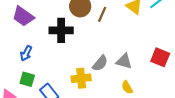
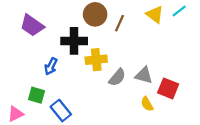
blue arrow: (26, 53) -> (51, 66), moved
red square: (160, 57) -> (168, 88), moved
yellow cross: (81, 78) -> (96, 60), moved

